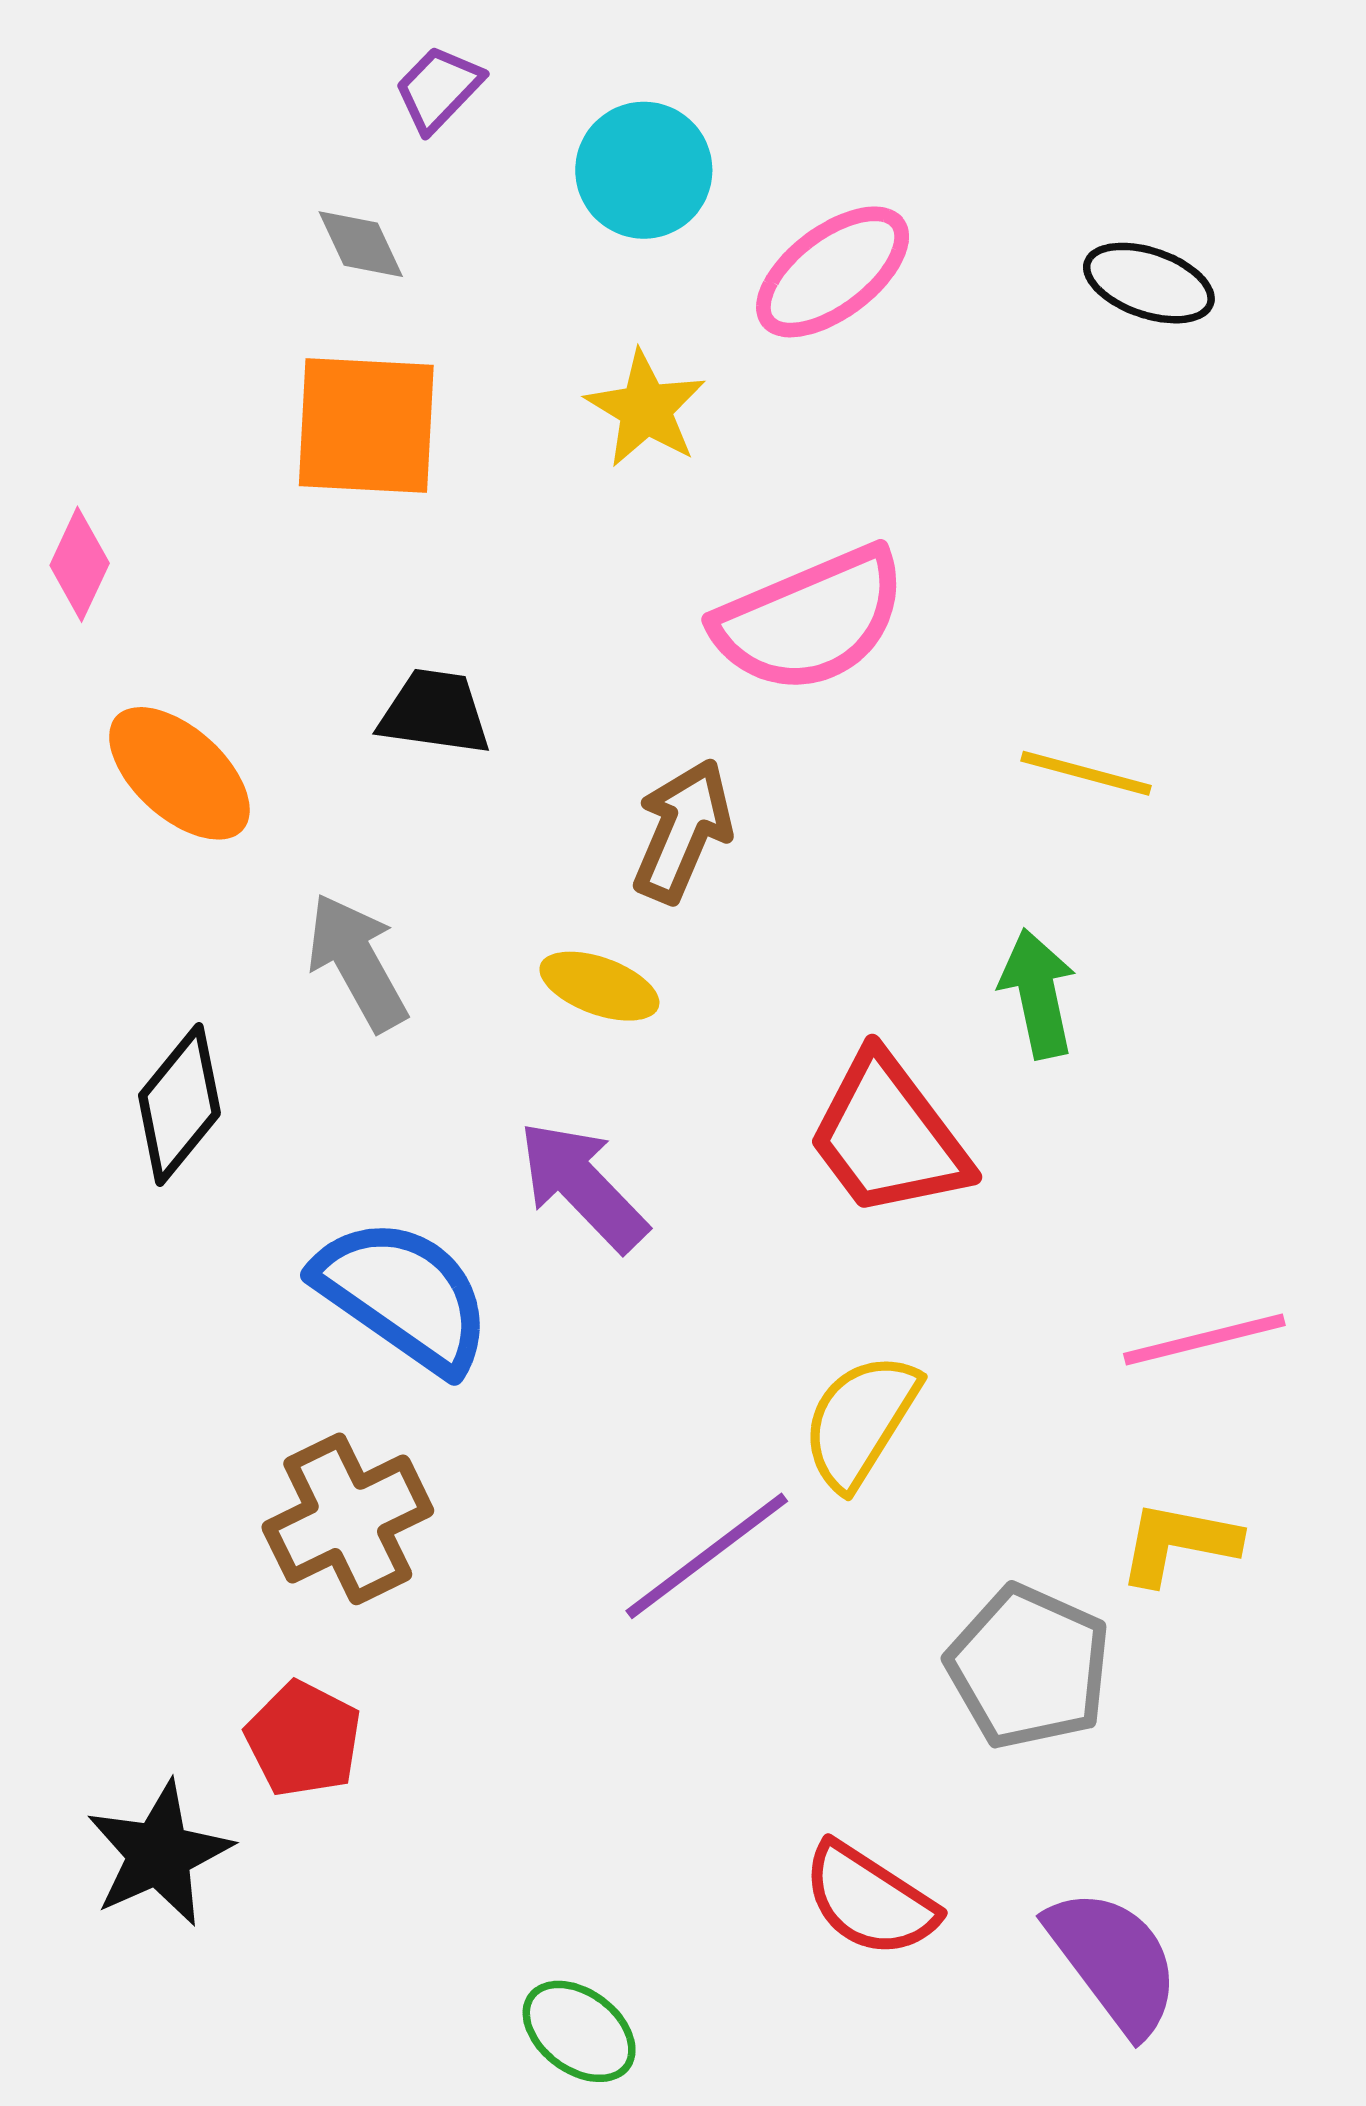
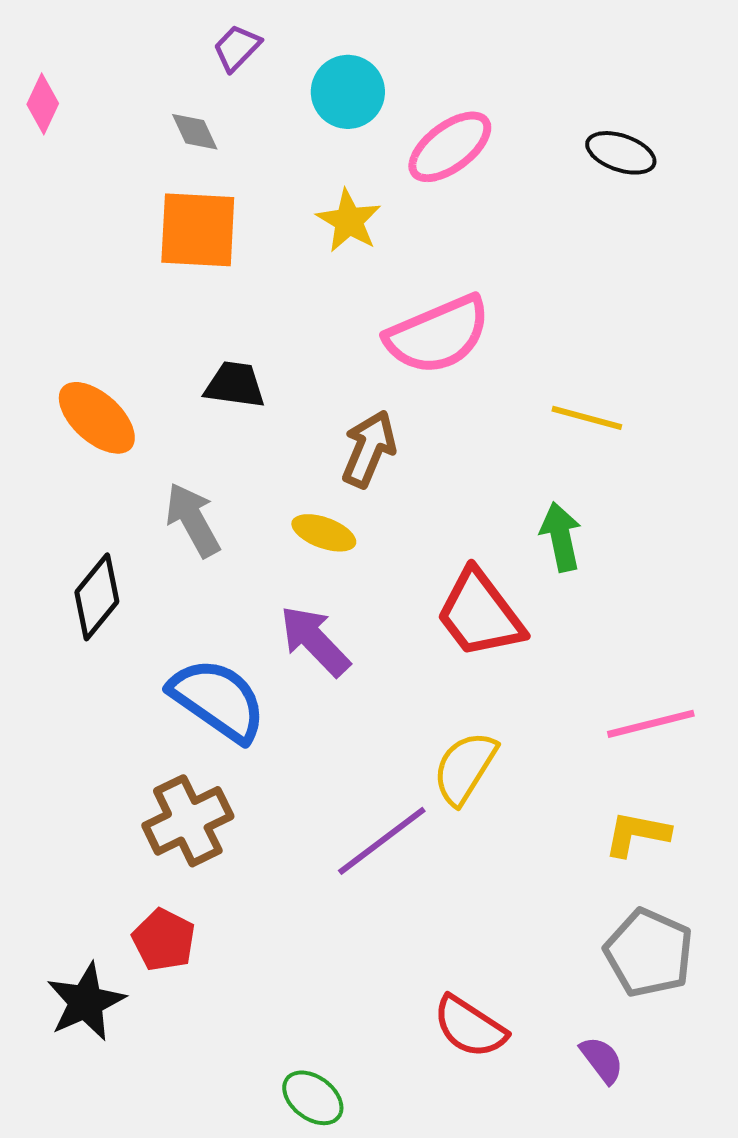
pink diamond: (80, 564) -> (43, 104), moved
gray pentagon: (1029, 1667) -> (649, 953), moved
purple semicircle: (1114, 1961) -> (602, 1060), size x0.6

